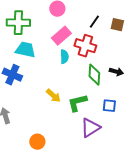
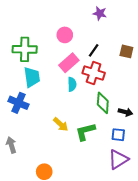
black line: (94, 22) -> (94, 50), moved
cyan trapezoid: (25, 50) -> (32, 77), turned 70
black arrow: (116, 72) -> (125, 112), moved
purple triangle: (90, 128) -> (118, 159), moved

